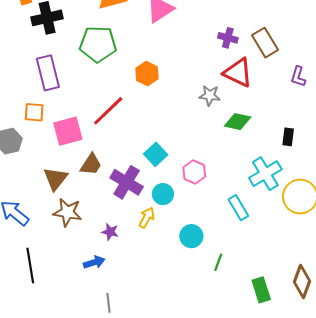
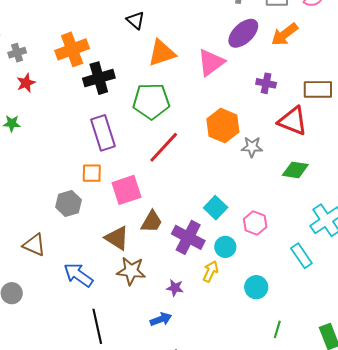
purple cross: (228, 38) -> (266, 83), moved
brown rectangle: (265, 43) -> (318, 89), turned -56
orange hexagon: (147, 74) -> (223, 126), moved, size x1.4
gray star: (210, 95) -> (252, 147), moved
red line: (108, 111) -> (164, 147), moved
brown triangle: (55, 179) -> (117, 238), turned -32
green line: (218, 262) -> (277, 329), moved

